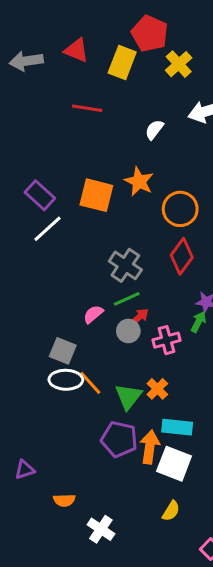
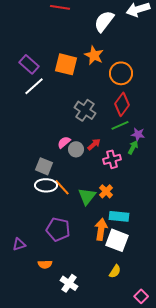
white semicircle: (154, 130) -> (104, 21), size x1.6
green line: (127, 299) -> (120, 125), moved
gray circle: (128, 331) -> (76, 149), moved
purple pentagon: (119, 439) -> (58, 229), moved

